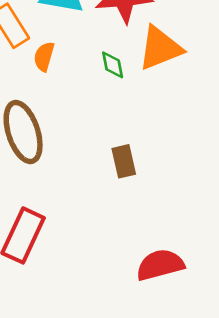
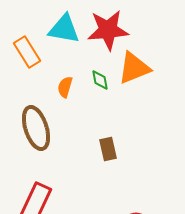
orange semicircle: (44, 56) -> (65, 87), moved

